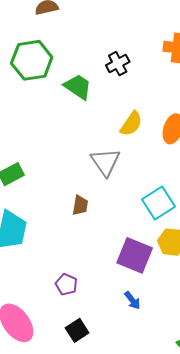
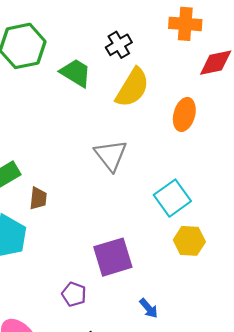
yellow semicircle: (131, 124) -> (132, 88), moved, size x1.4
brown trapezoid: (80, 205) -> (38, 198), moved
purple square: (135, 255) -> (113, 257), moved, turned -36

